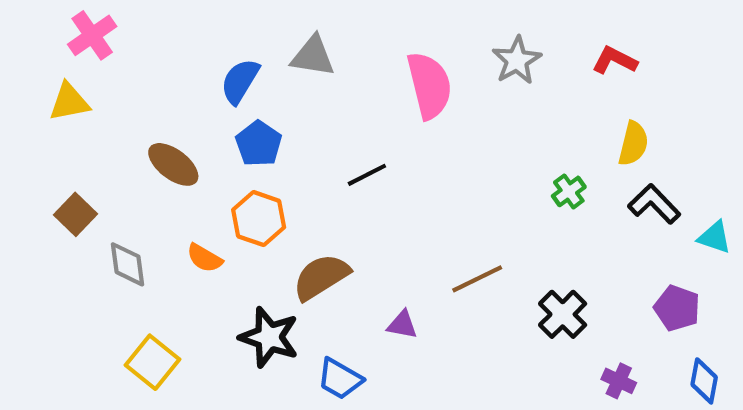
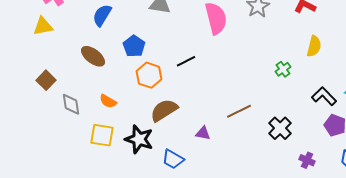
blue semicircle: (240, 81) -> (102, 15), moved
black L-shape: (654, 204) -> (324, 96), moved
orange hexagon: (259, 219) -> (149, 75), moved
yellow square: (153, 362) -> (102, 135), moved, turned -30

